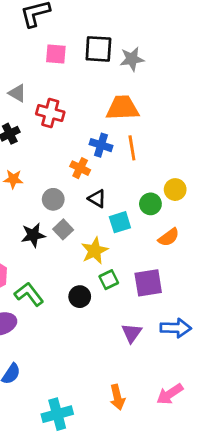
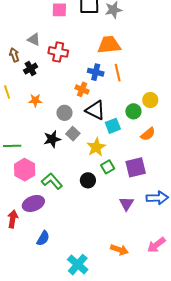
black triangle: (97, 199) -> (95, 110), size x1.5
orange arrow: (117, 397) -> (119, 250), turned -54
cyan cross: (57, 414) -> (78, 265), turned -30

